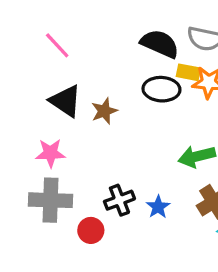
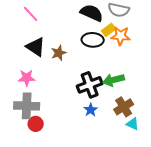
yellow rectangle: (188, 72) -> (109, 30), turned -48
black cross: (119, 200) -> (90, 85), moved, size x1.4
red circle: (91, 230) -> (36, 124), moved

